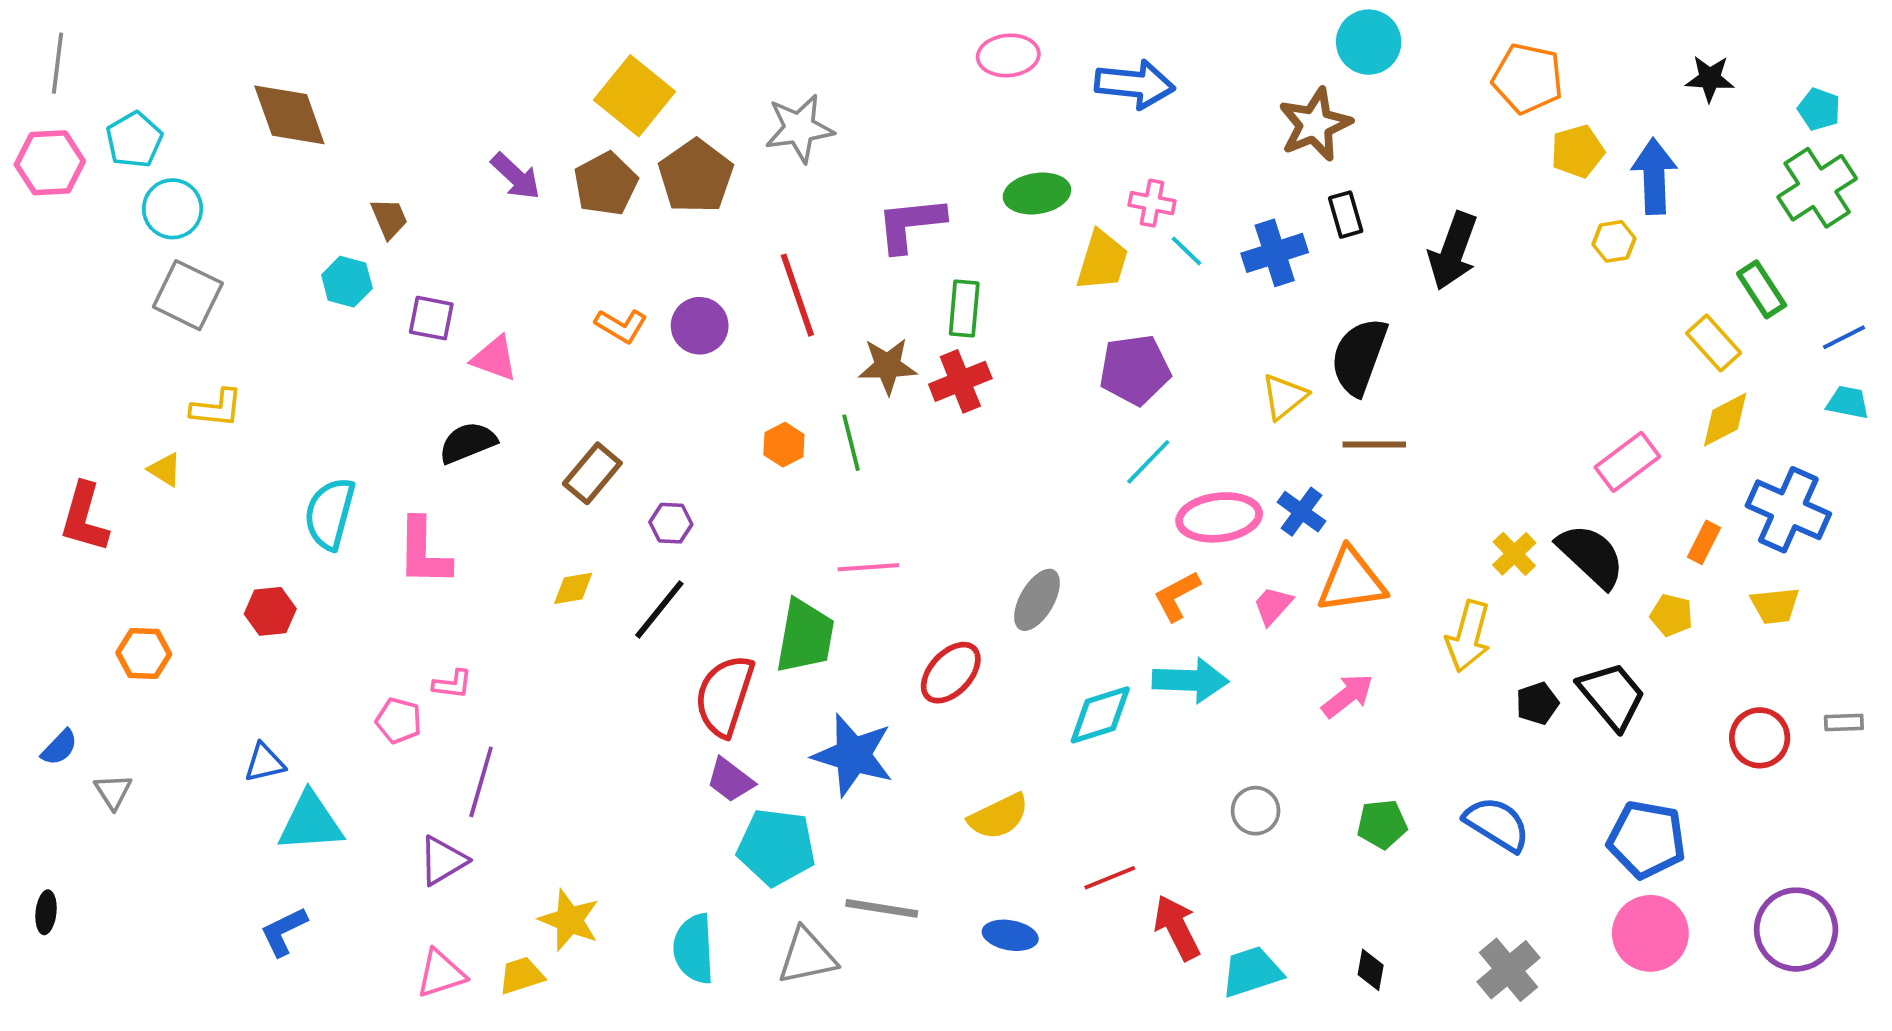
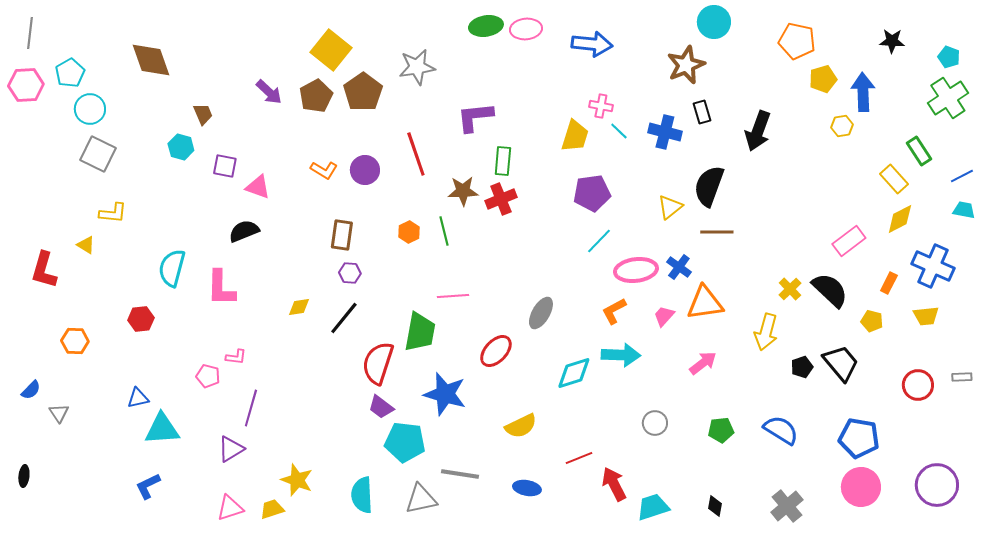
green ellipse: (1037, 193) -> (486, 26), moved
blue cross: (1275, 253) -> (665, 132), turned 32
brown rectangle: (592, 473) -> (342, 235), moved, turned -32

